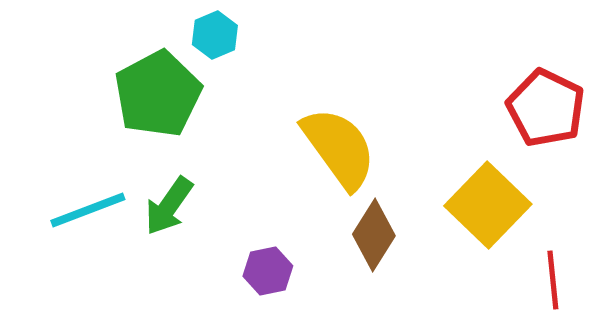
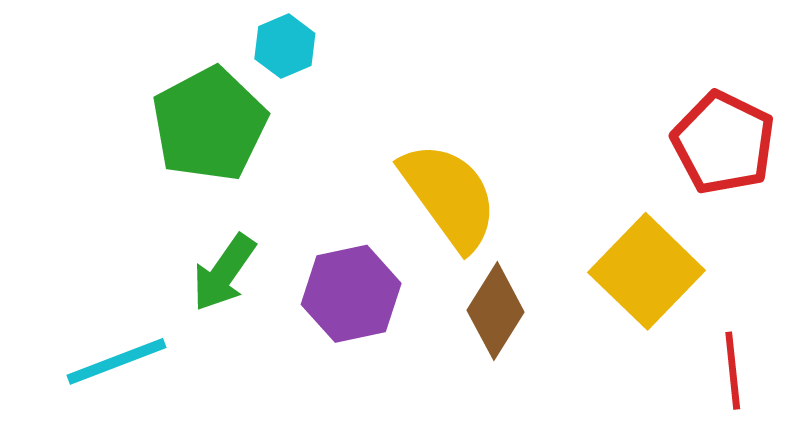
cyan line: (88, 210) -> (117, 361), moved
purple hexagon: (268, 271) -> (351, 294), moved, size x1.5

